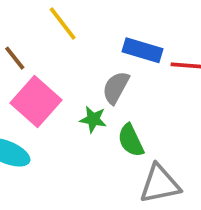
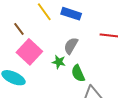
blue rectangle: (142, 50) -> (71, 14), moved

